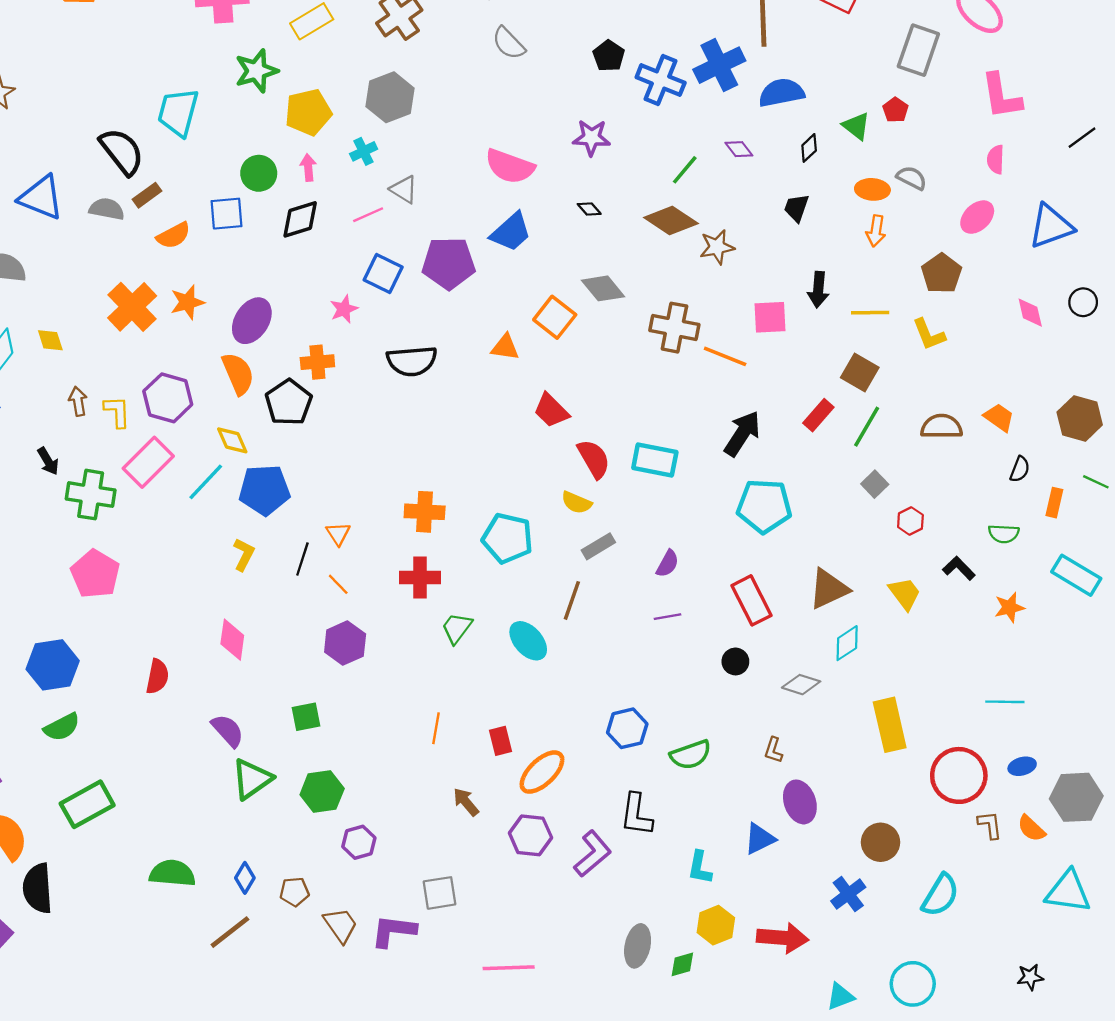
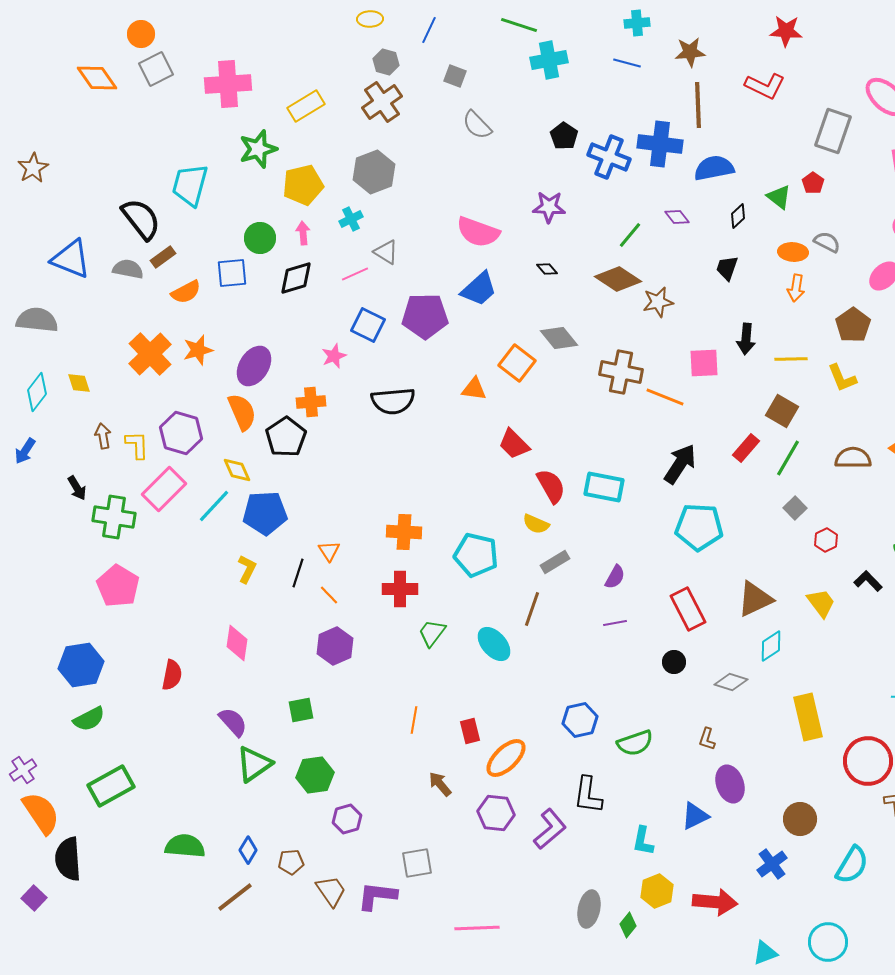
blue cross: (719, 65) -> (660, 144), turned 33
green diamond: (682, 964) -> (628, 925), turned -35

